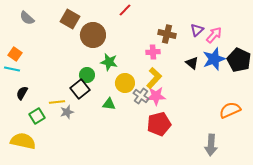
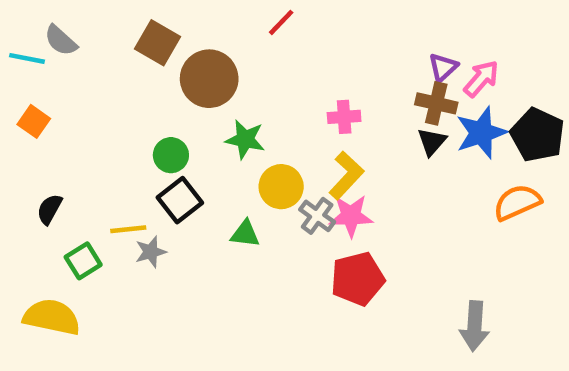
brown cross: (167, 34) -> (436, 103), moved
black triangle: (192, 63) -> (432, 142), turned 32
cyan line: (12, 69) -> (27, 58), moved
green circle: (87, 75) -> (171, 155), moved
orange semicircle: (230, 110) -> (517, 202), moved

